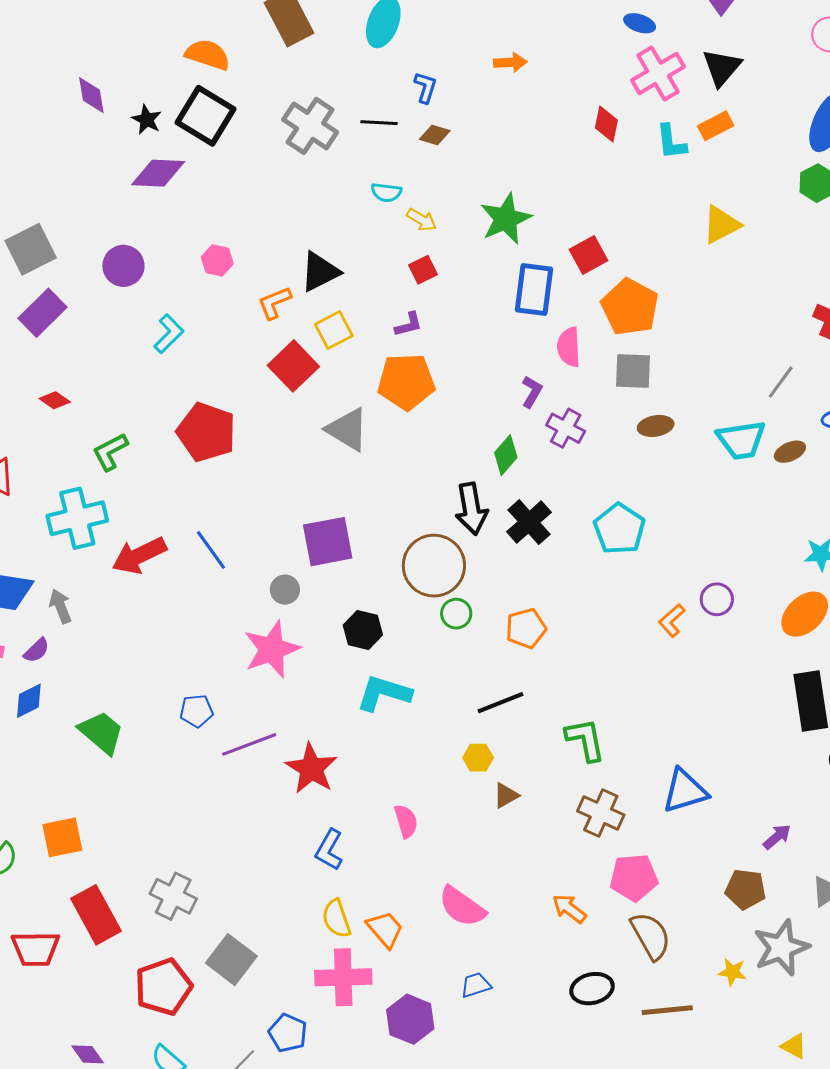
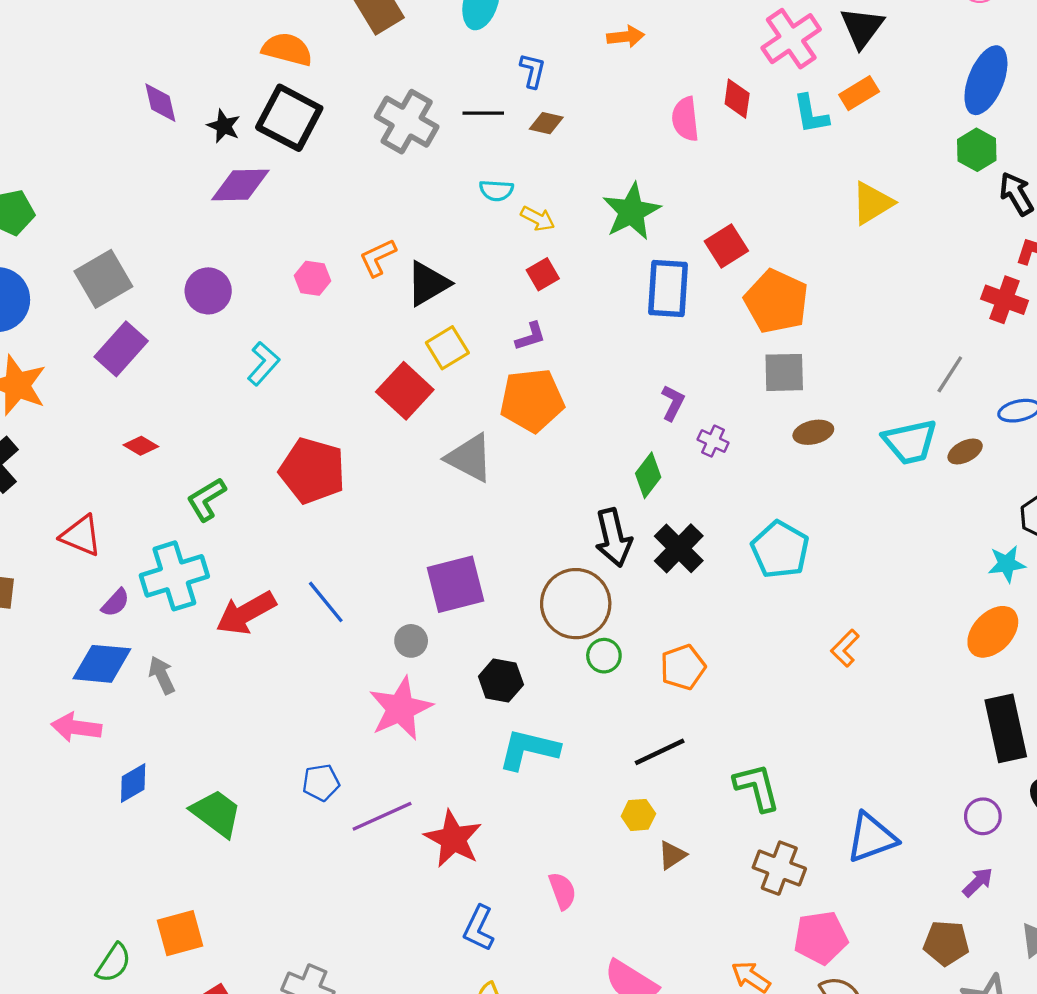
orange L-shape: (274, 303) -> (378, 258), moved
pink semicircle: (569, 347) -> (685, 119), moved
purple cross: (566, 428) -> (713, 441), size x0.7
purple circle: (717, 599) -> (983, 816), moved
purple semicircle: (36, 650) -> (115, 603), moved

